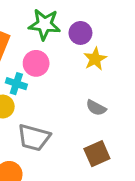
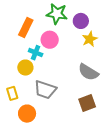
gray semicircle: (96, 108) -> (88, 72), size x1.5

